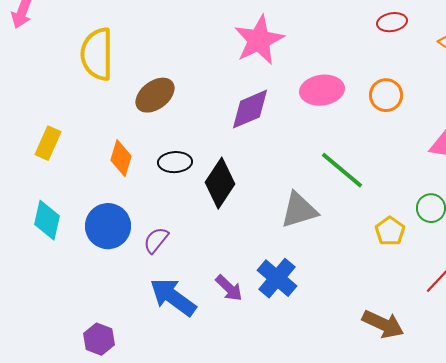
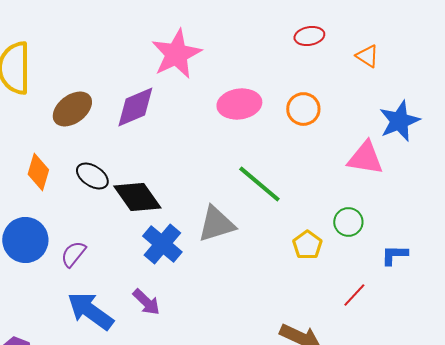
purple diamond: (250, 109) -> (135, 107), moved
black ellipse: (175, 162) -> (92, 176), turned 36
black diamond: (220, 183) -> (137, 197), turned -69
blue cross: (277, 278) -> (162, 244), moved

